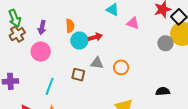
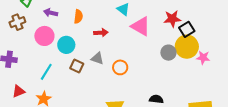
pink triangle: (133, 23) -> (141, 26), size x1.5
purple arrow: (42, 27) -> (51, 13), turned 80
brown cross: (17, 34) -> (17, 22), moved
cyan circle: (79, 41) -> (66, 45), moved

